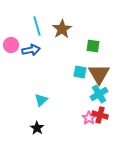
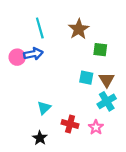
brown star: (62, 29) -> (79, 29), moved
pink circle: (11, 45) -> (17, 57), moved
brown triangle: (99, 74) -> (107, 80), size x0.7
red cross: (100, 115) -> (70, 124), moved

